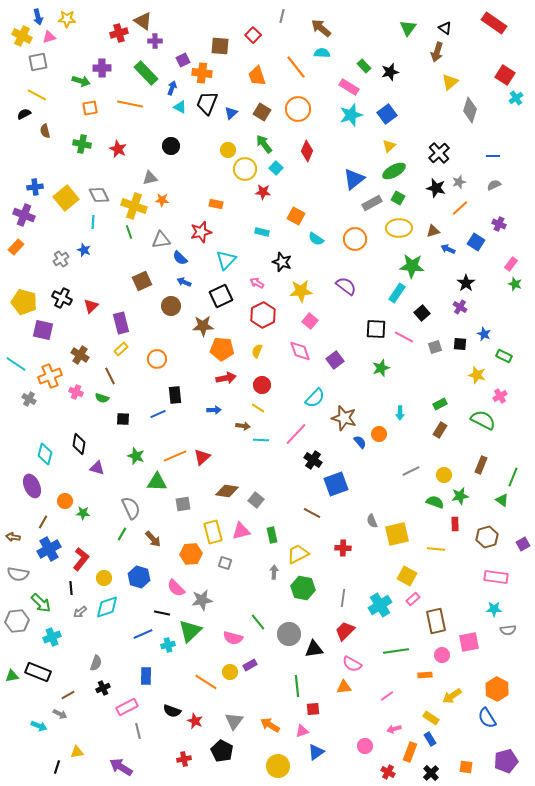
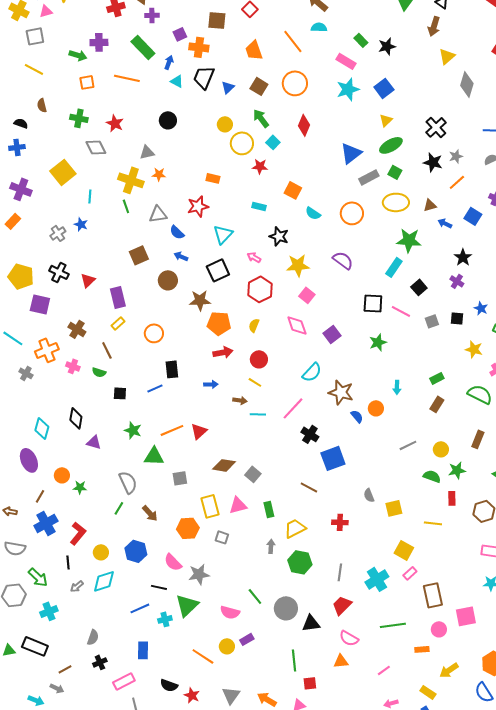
black semicircle: (24, 114) -> (21, 123), moved, turned 48
blue cross: (35, 187) -> (17, 147), moved
gray diamond: (99, 195) -> (96, 147), moved
yellow square: (397, 534) -> (394, 508), size x0.7

